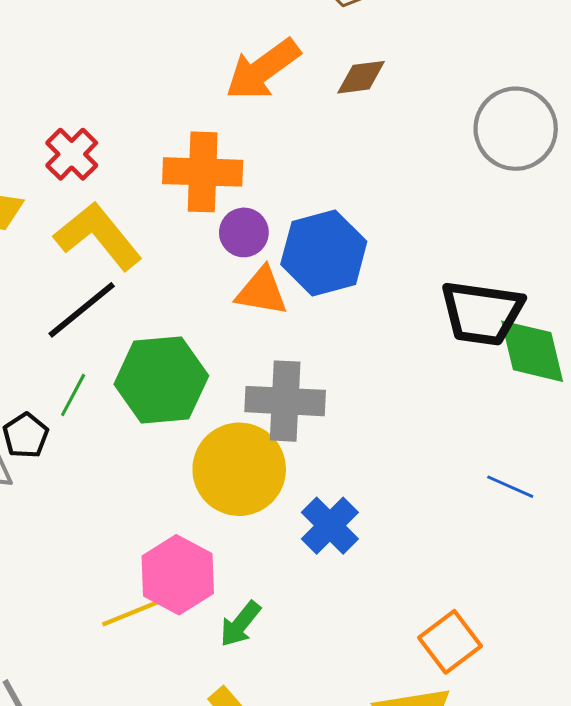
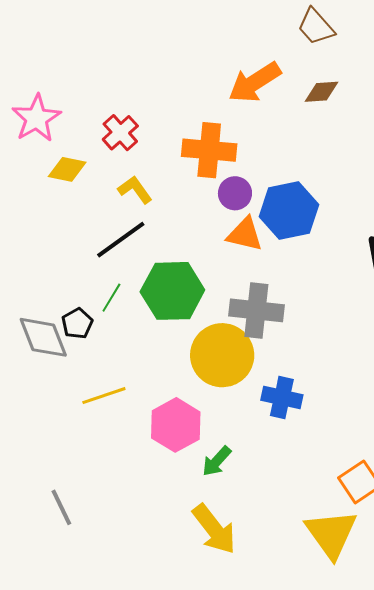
yellow L-shape: (98, 236) -> (135, 190), size x0.6
blue cross: (330, 526) -> (282, 398), turned -36
yellow line: (133, 612) -> (104, 396), moved

